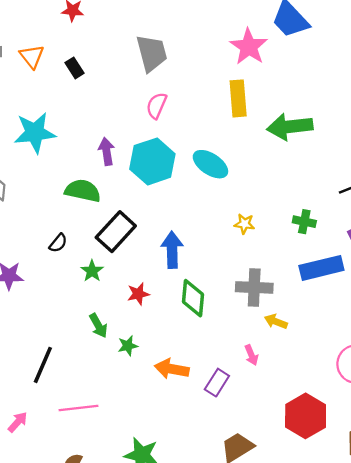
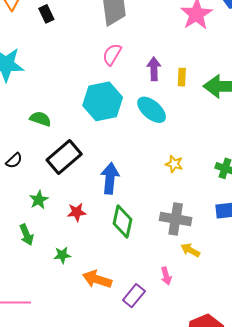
yellow rectangle: (238, 98) -> (182, 77), moved, size x0.6
purple arrow: (107, 151) -> (154, 69), moved
green semicircle: (83, 191) -> (40, 119), size x0.7
green star: (92, 271) -> (39, 200), moved
green arrow: (98, 326) -> (26, 235), moved

